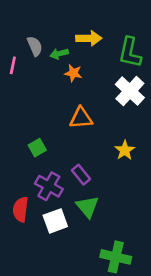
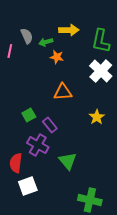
purple rectangle: (81, 175) -> (50, 125), moved
white square: (55, 221) -> (28, 186), moved

